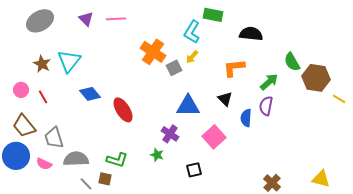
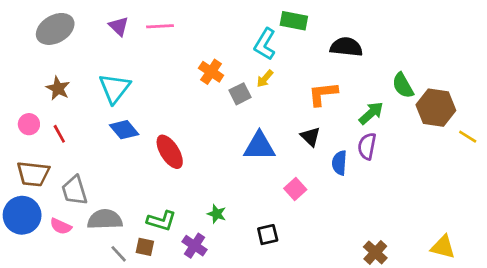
orange cross: (153, 52) -> (211, 72), size x0.7
cyan triangle: (69, 61) -> (114, 88), moved
brown trapezoid: (24, 126) -> (33, 174), turned -45
purple cross: (170, 134) -> (195, 246), moved
pink square: (214, 137) -> (295, 189), size x0.7

